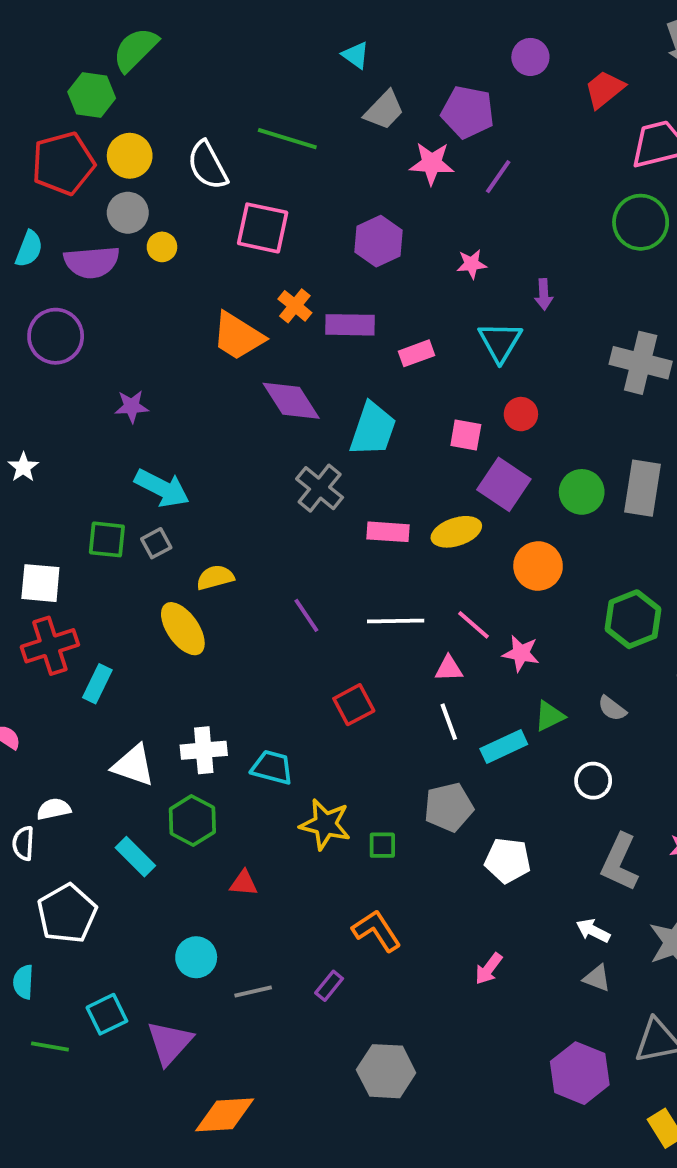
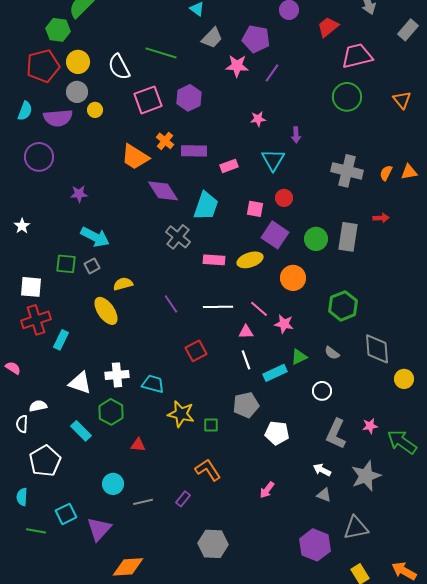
pink square: (263, 228) -> (148, 100), turned -32
purple hexagon: (378, 241) -> (189, 98), moved

